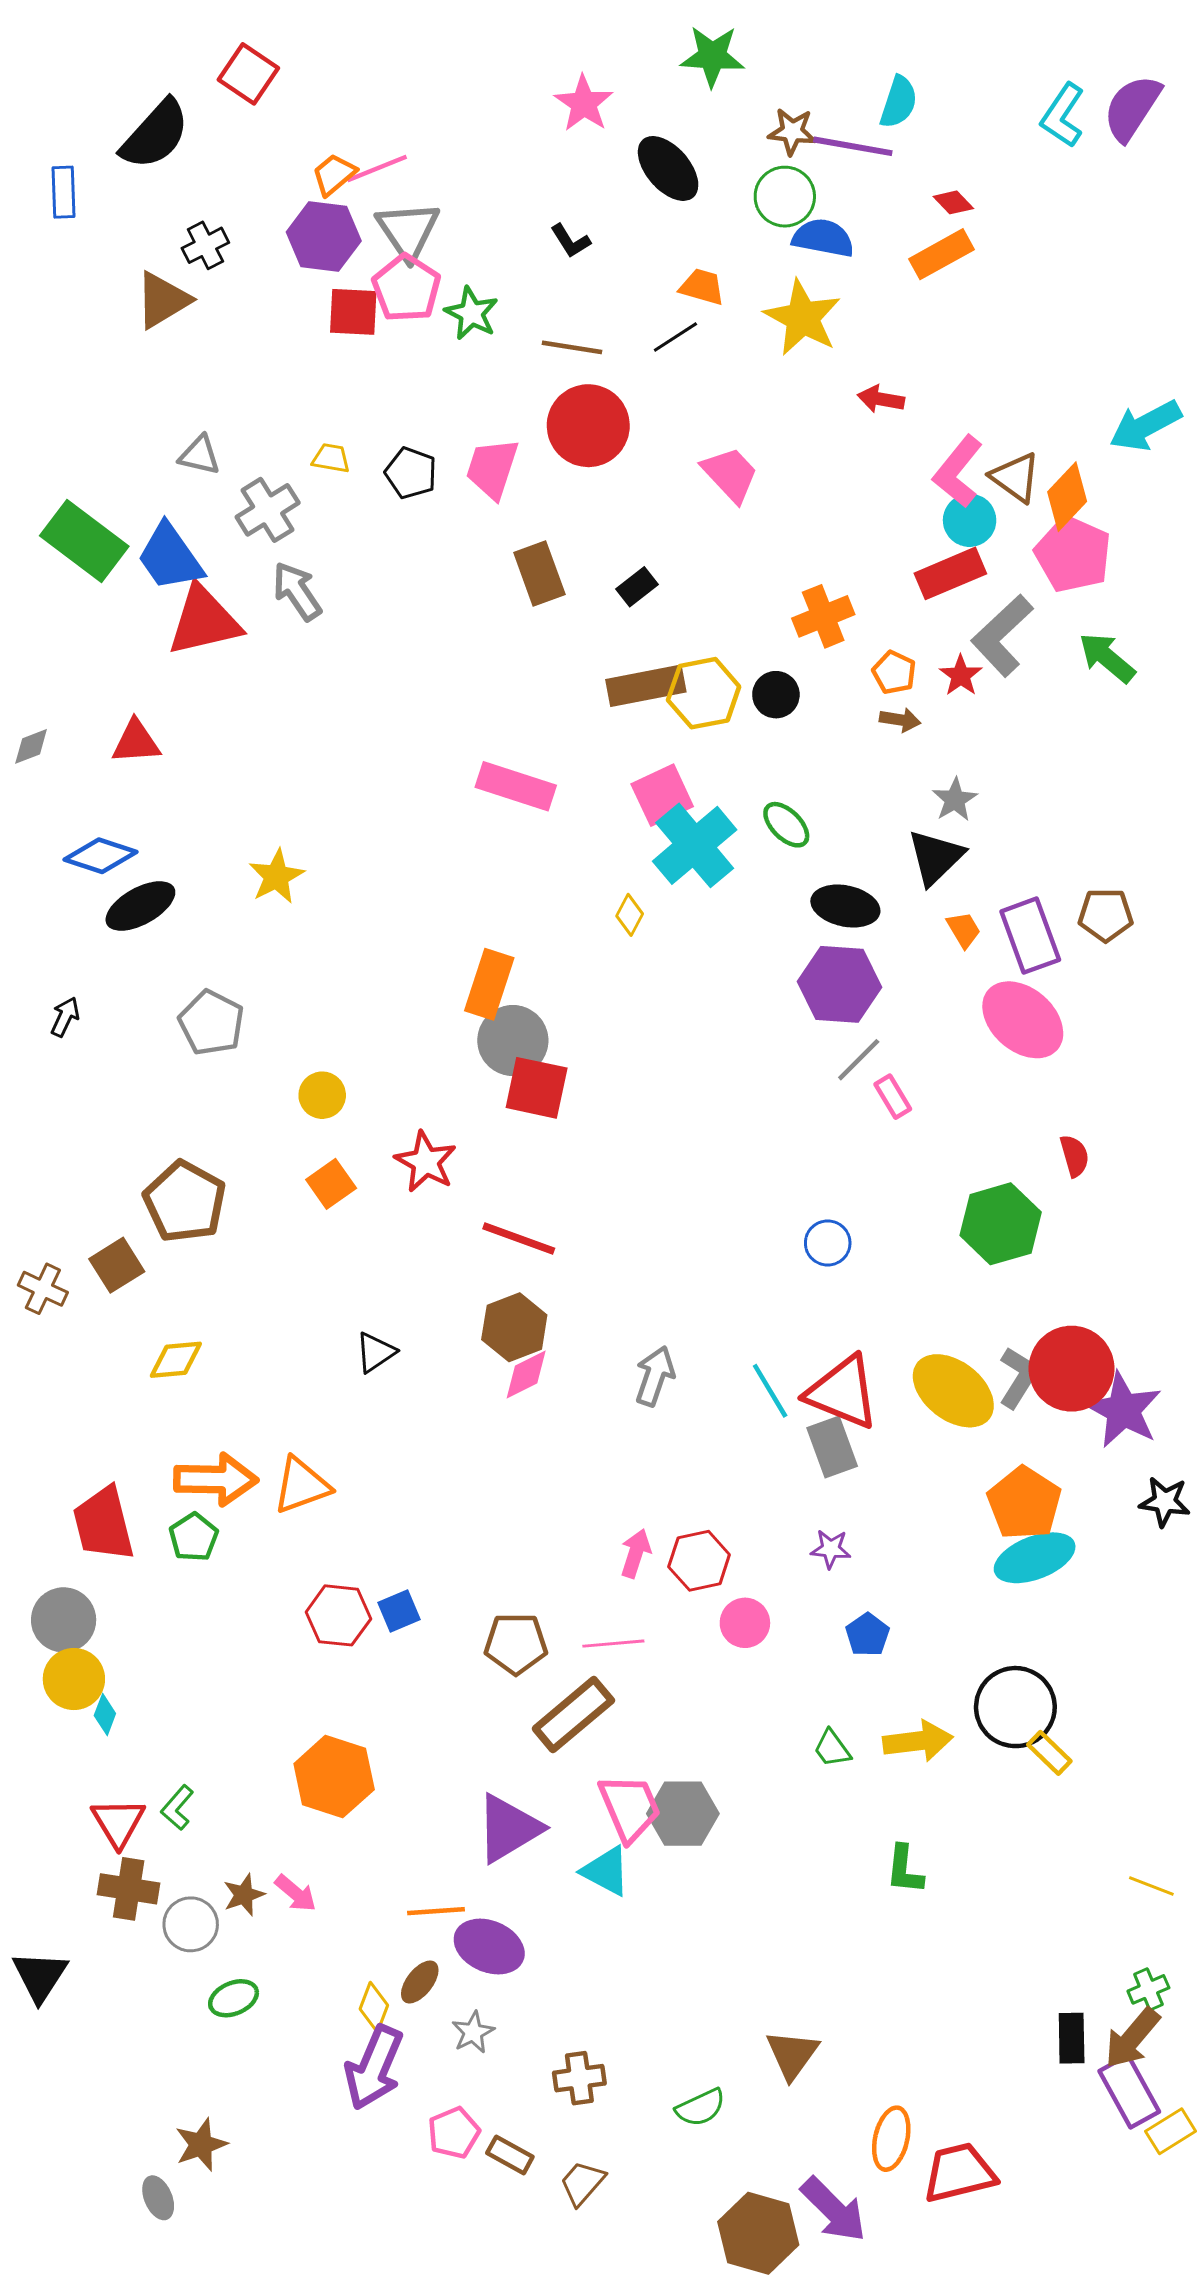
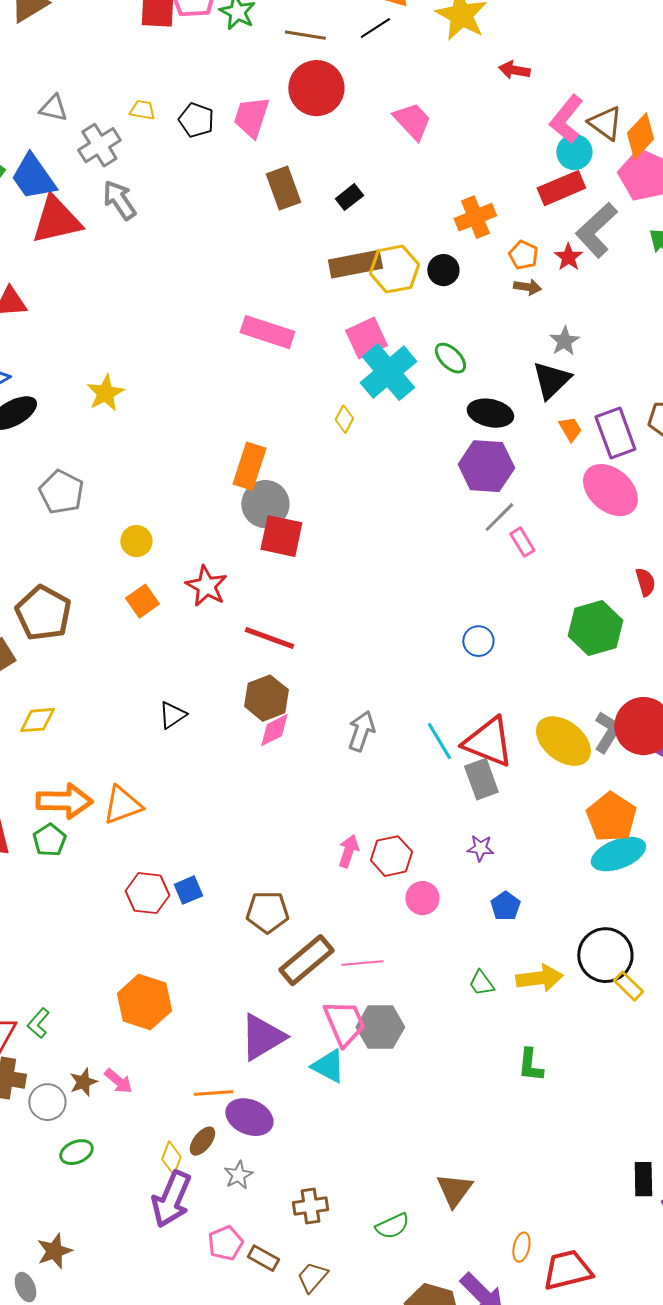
pink line: (613, 1644) -> (362, 963), moved
orange ellipse: (891, 2139) -> (521, 1247), size x0.7

